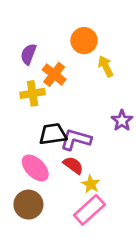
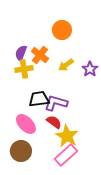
purple semicircle: (28, 54) -> (21, 53), moved
yellow arrow: (106, 66) -> (66, 65), moved, turned -98
purple star: (122, 121) -> (90, 69), moved
yellow star: (91, 184) -> (67, 136), size x1.6

